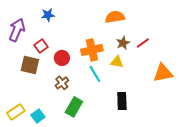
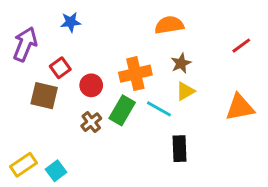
red line: (143, 43) -> (241, 46), moved
yellow triangle: (117, 62) -> (185, 91), moved, turned -40
cyan line: (95, 74) -> (159, 109), moved, turned -30
green rectangle: (74, 107) -> (122, 110), moved

